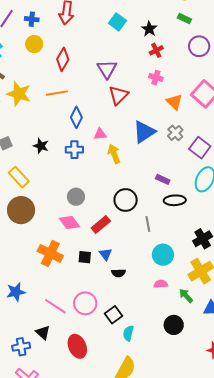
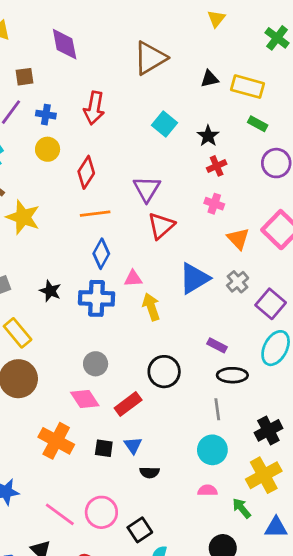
orange line: (57, 93) -> (95, 214), moved
blue cross: (74, 150) -> (97, 298), size x1.4
gray line: (148, 224) -> (217, 409), moved

